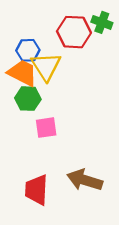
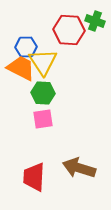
green hexagon: (28, 99) -> (43, 93), moved

